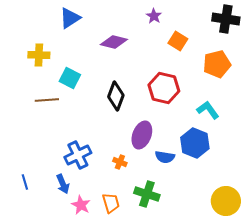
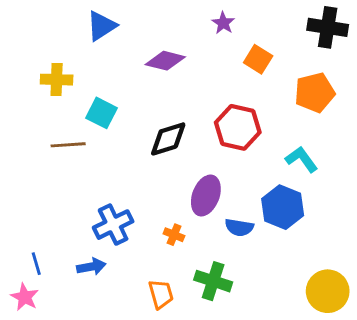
black diamond: (116, 96) -> (168, 139), turned 52
blue arrow: (63, 184) -> (91, 267), turned -78
pink star: (81, 205) -> (25, 297), moved

